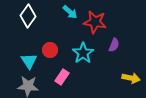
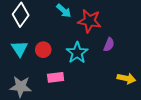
cyan triangle: (29, 61) -> (20, 49), moved
pink rectangle: (62, 77) -> (56, 77), turned 49

